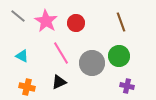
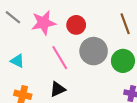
pink star: (46, 21) -> (43, 23), turned 30
gray circle: (92, 63) -> (94, 51), moved

